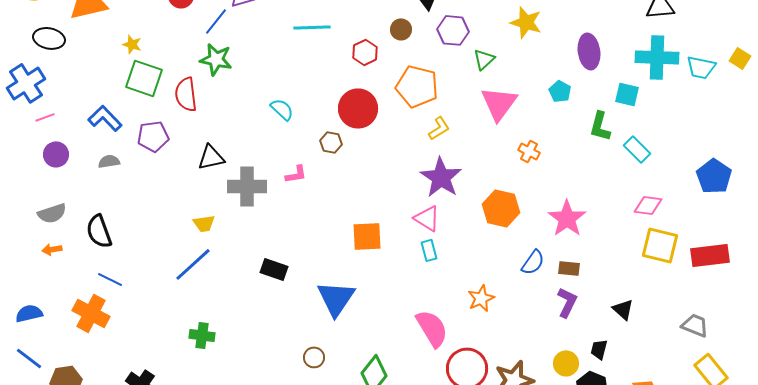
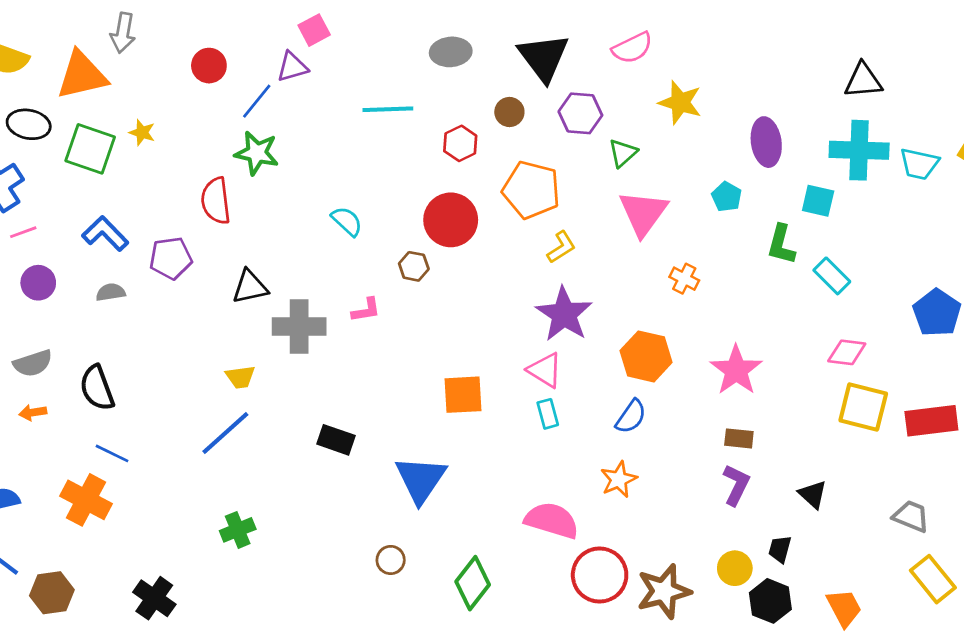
green square: (144, 78) -> (90, 149), moved
blue semicircle: (533, 262) -> (631, 417), moved
pink semicircle: (432, 328) -> (552, 520), turned -42
green cross: (202, 335) -> (238, 530), turned -30

